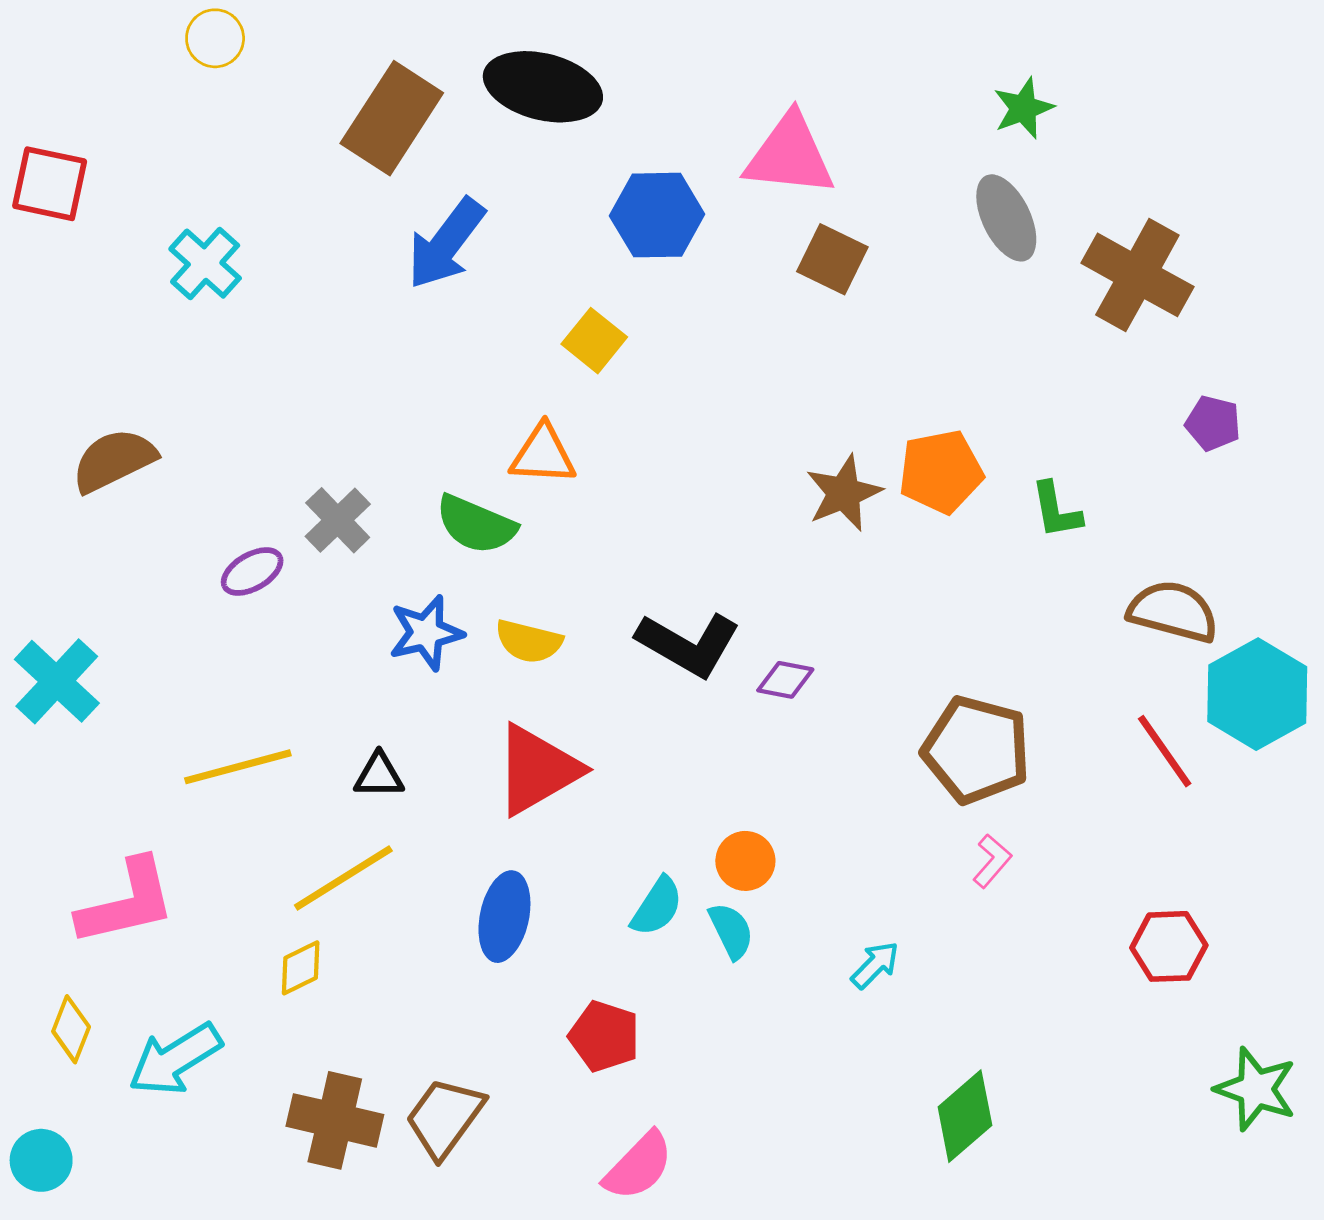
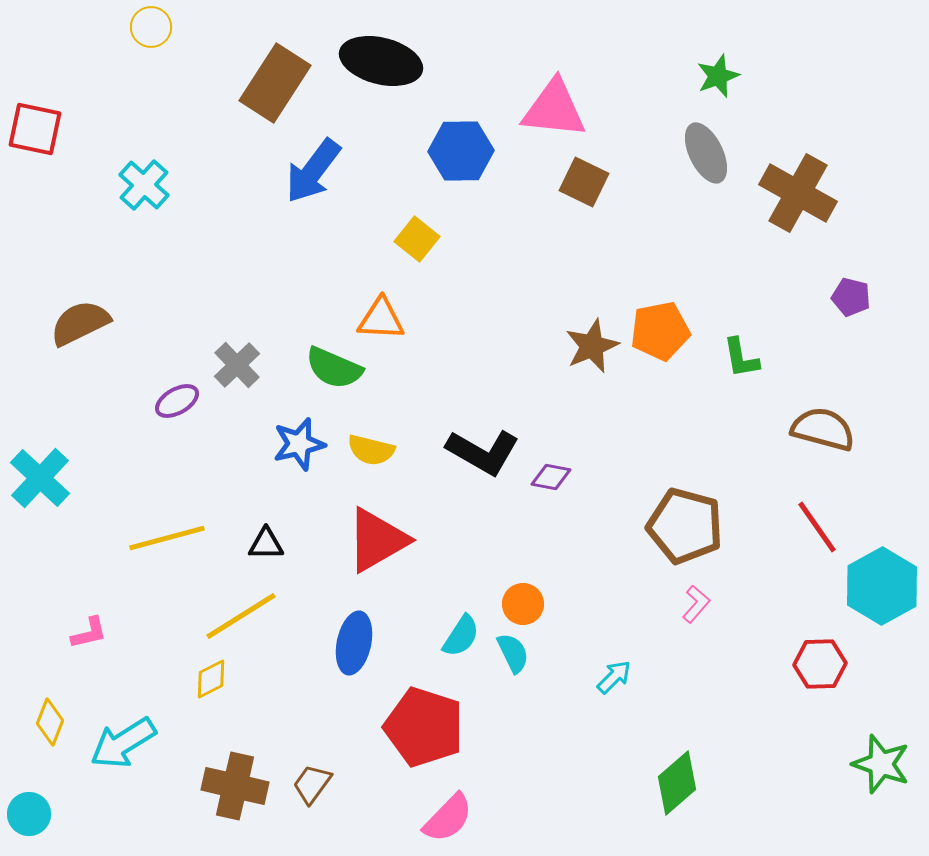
cyan hexagon: (1257, 694) -> (882, 586), moved
pink L-shape: (127, 902) -> (89, 633), size x0.5
red pentagon: (604, 1036) -> (424, 727), size x1.6
brown trapezoid: (445, 1118) -> (312, 784), size x0.7

